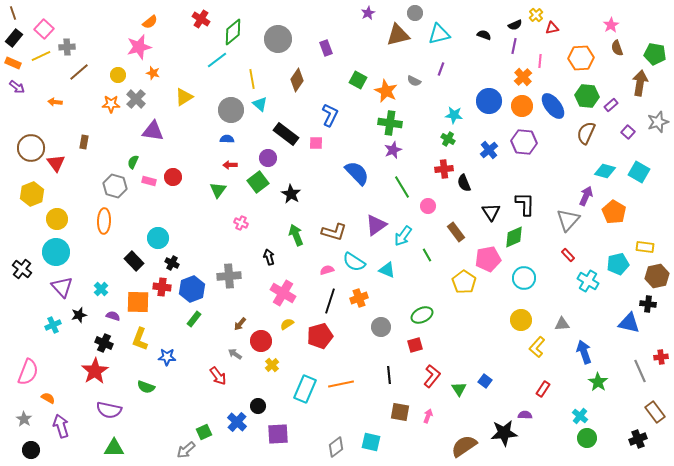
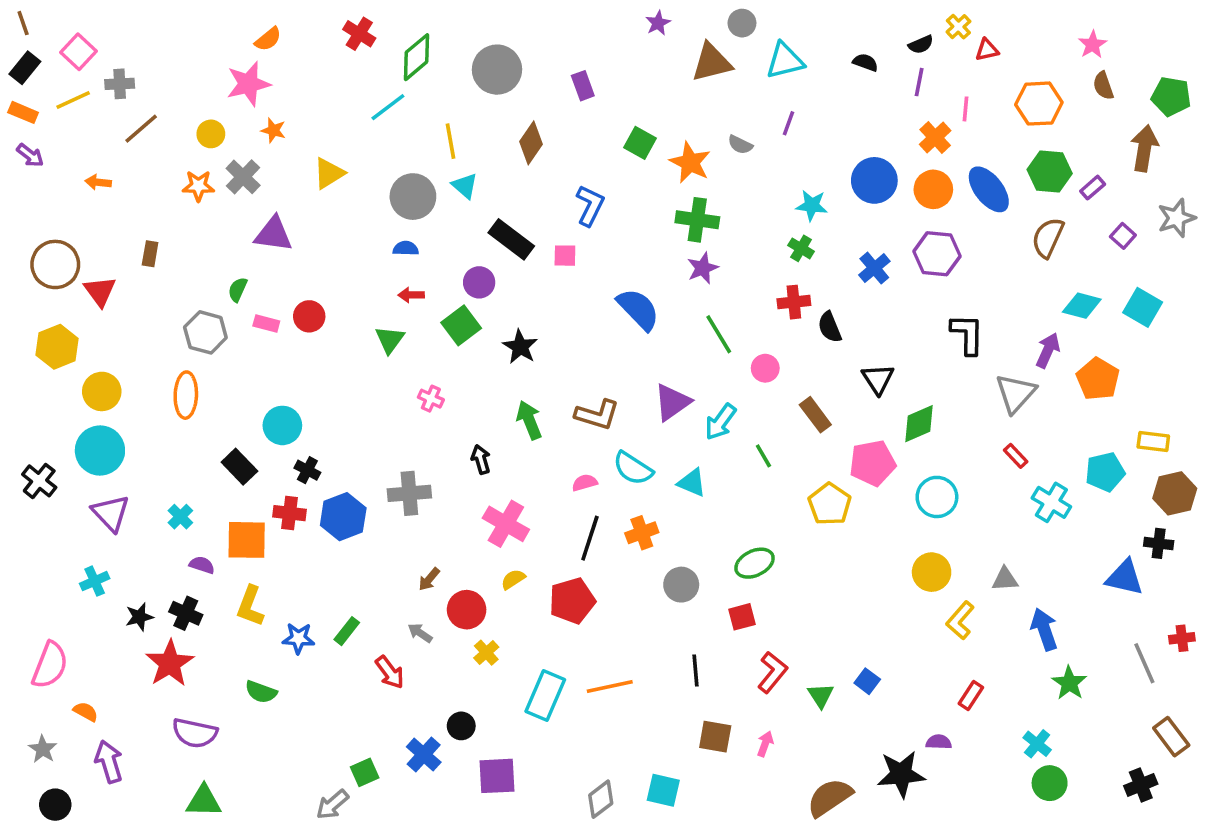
black L-shape: (525, 204) -> (967, 334), moved
black star: (79, 315) -> (139, 617), moved
green rectangle: (194, 319) -> (347, 631), moved

